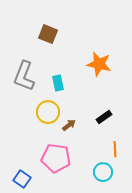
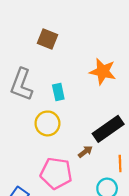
black rectangle: (104, 117) -> (108, 129), size x1.8
brown arrow: (69, 125) -> (85, 152), moved

